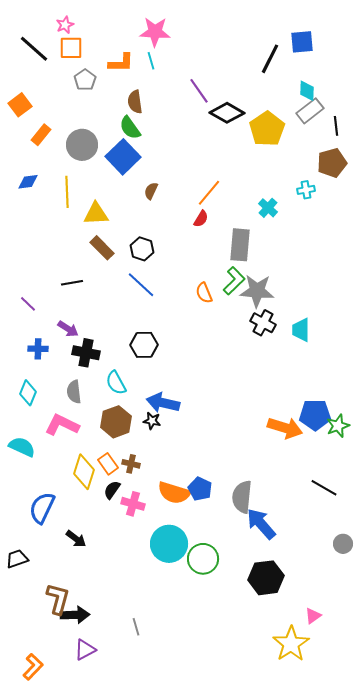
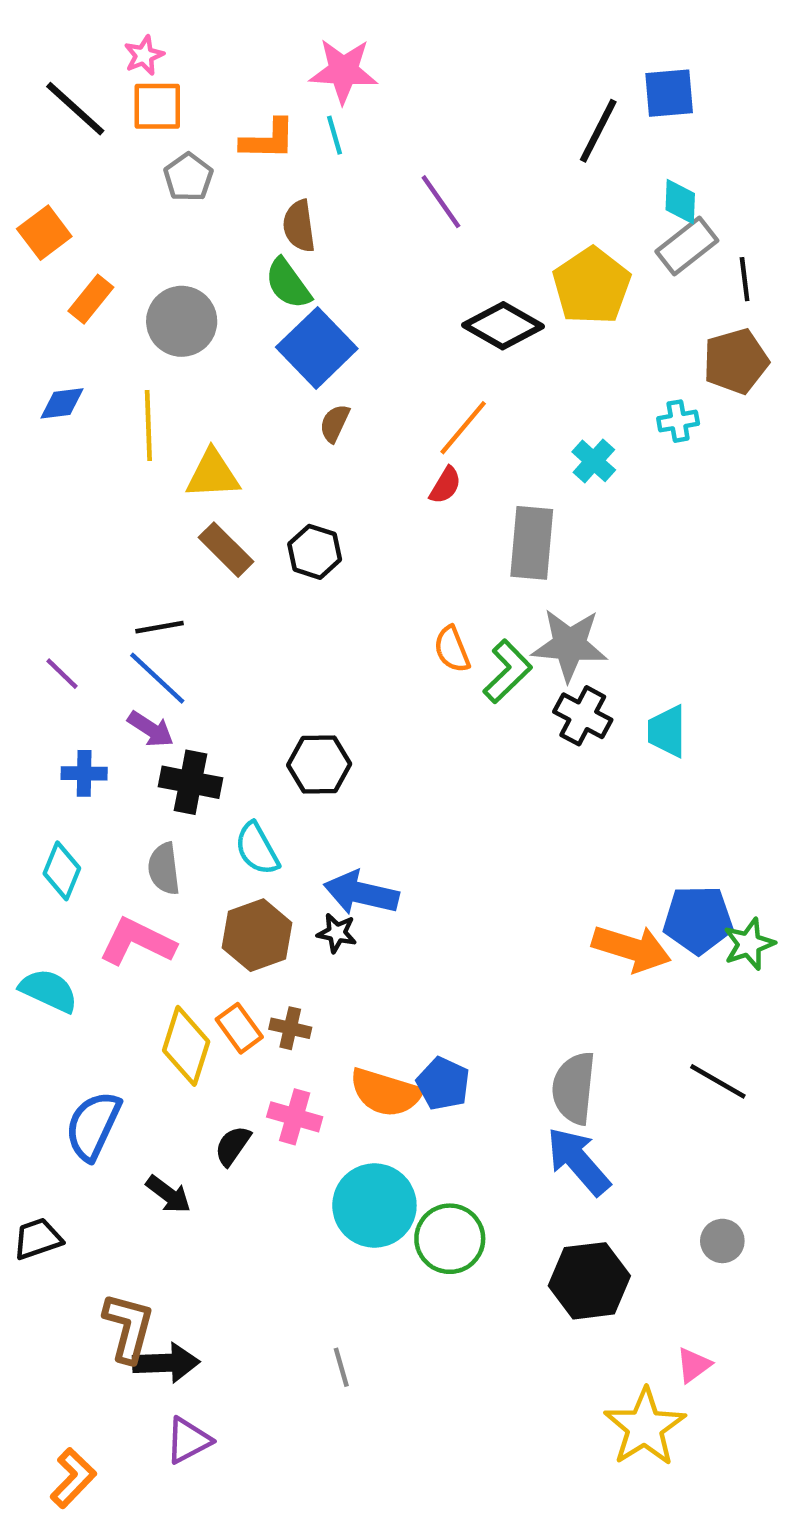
black diamond: (227, 113) -> (503, 326), moved
blue square: (123, 157) -> (317, 348), moved
green L-shape: (234, 281) -> (507, 671), moved
blue line: (141, 285) -> (157, 678), moved
black semicircle: (112, 490) -> (233, 1146), moved
gray semicircle: (242, 497) -> (574, 1088), moved
gray circle: (343, 544) -> (722, 1241), moved
gray line: (136, 627) -> (341, 1367), moved

